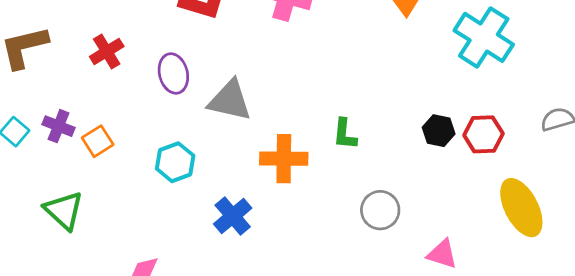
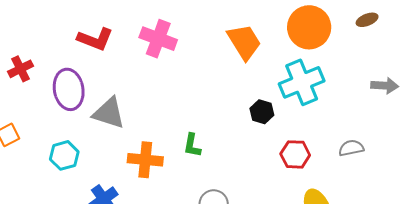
cyan cross: (484, 37) -> (302, 82), turned 30
purple ellipse: (173, 73) -> (69, 89), size x1.4
black hexagon: (439, 131) -> (262, 112), moved

